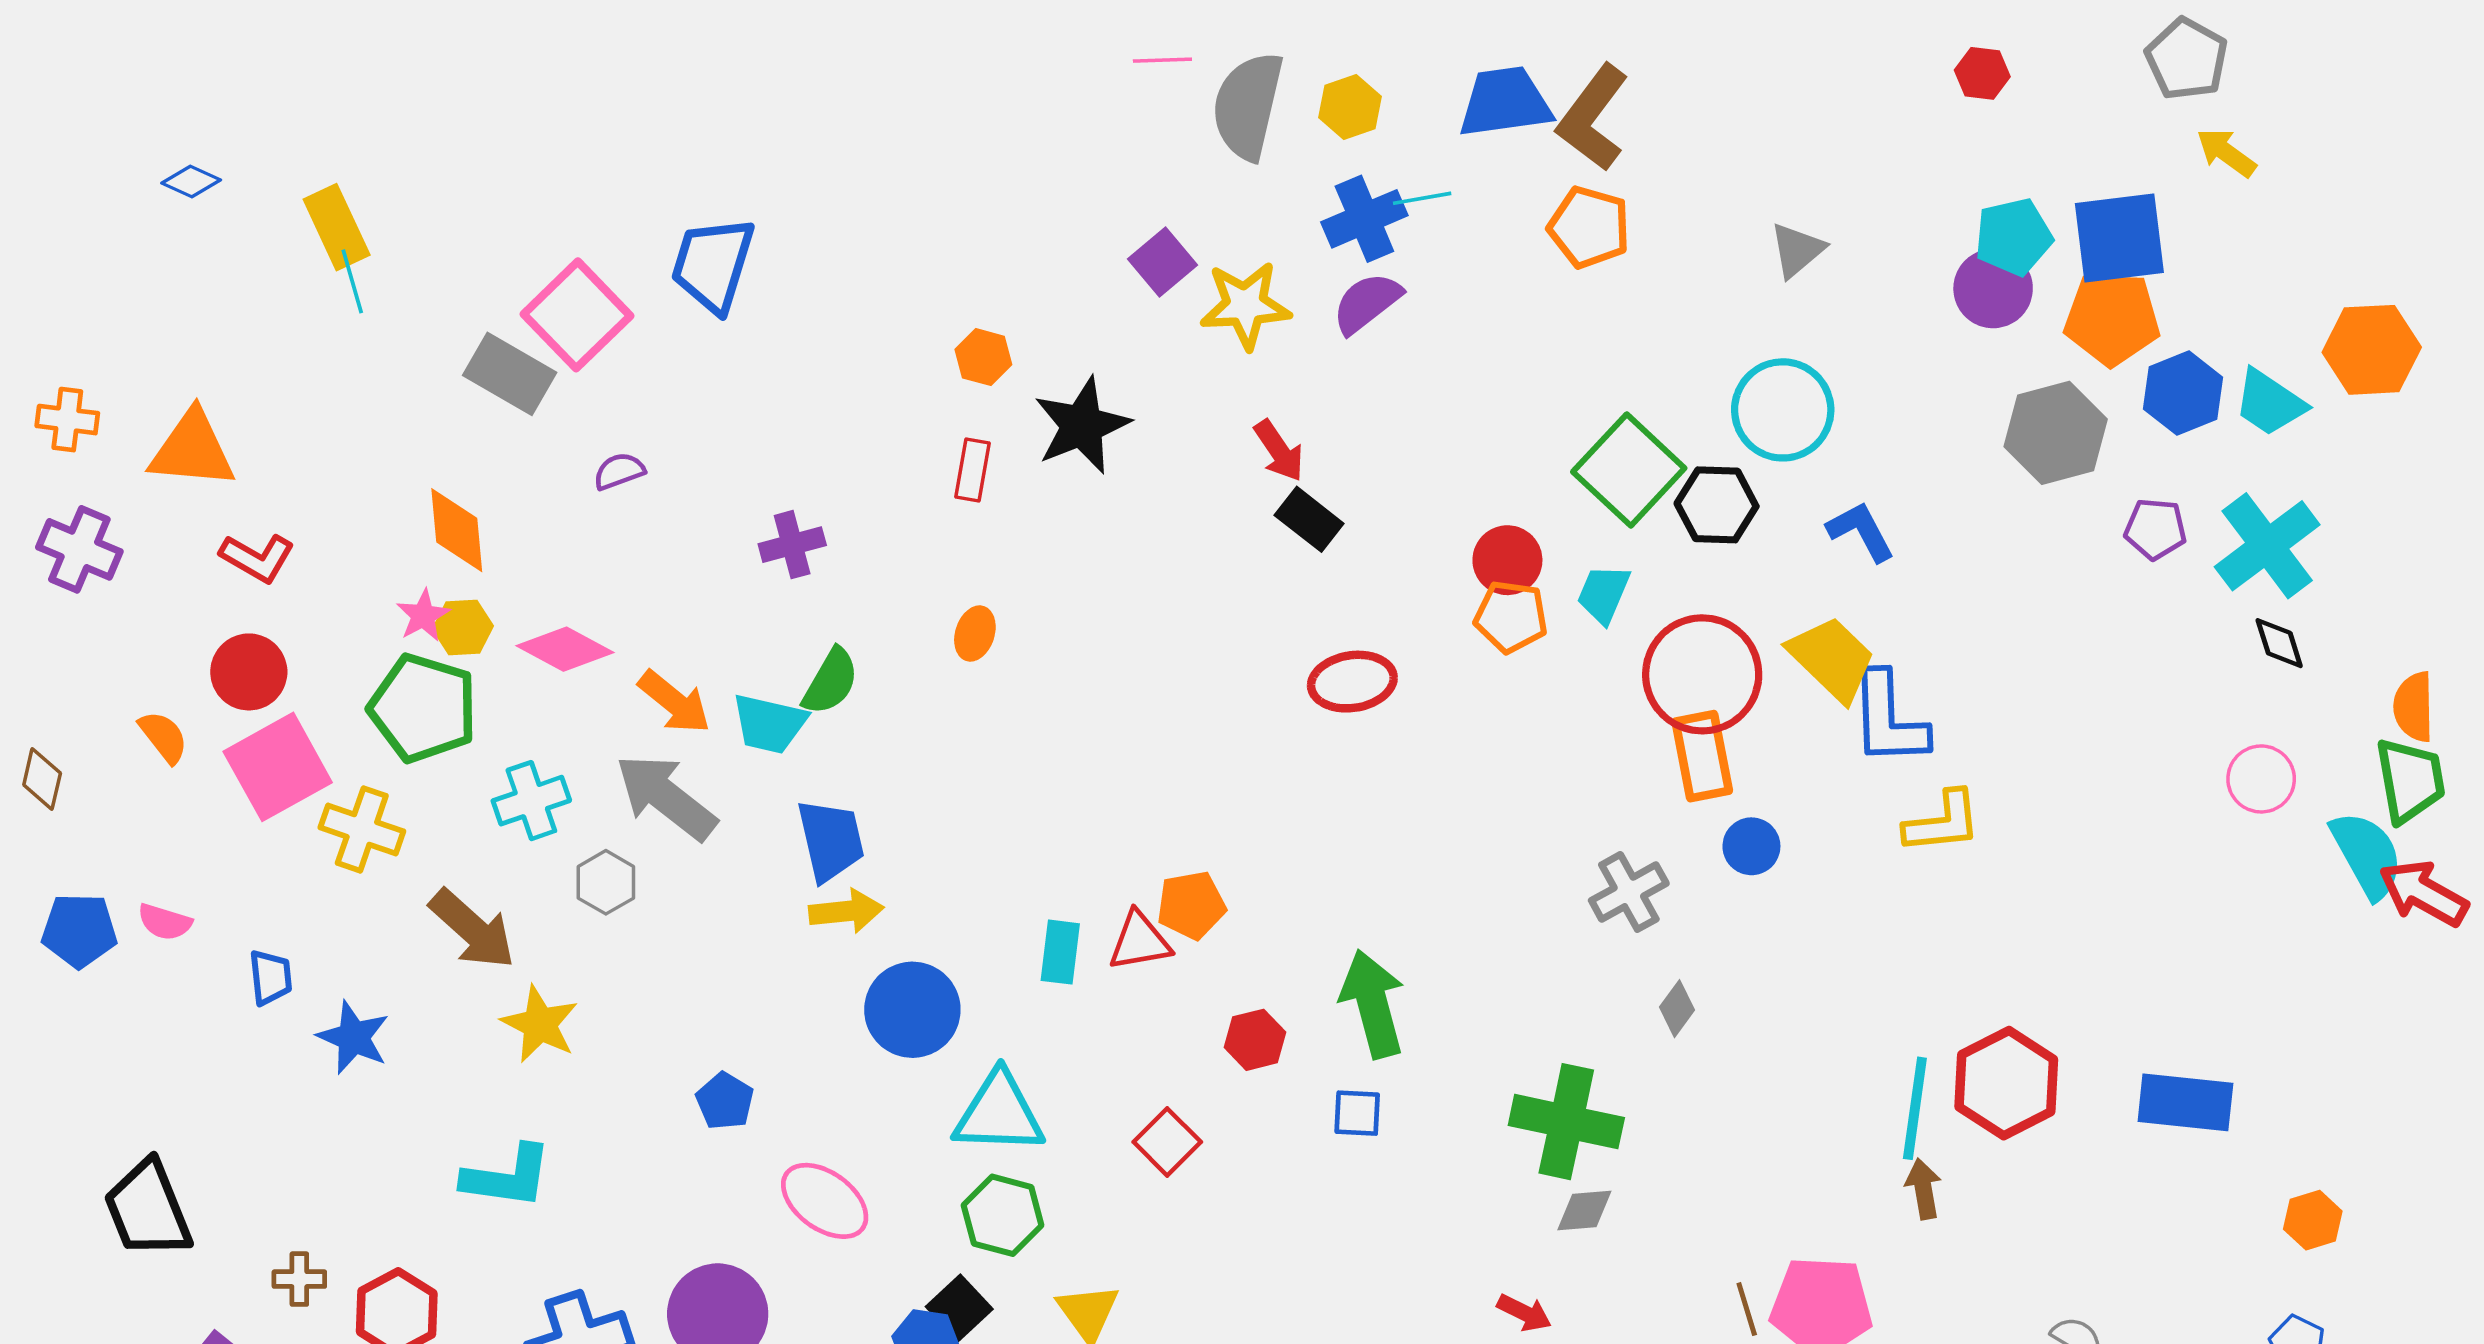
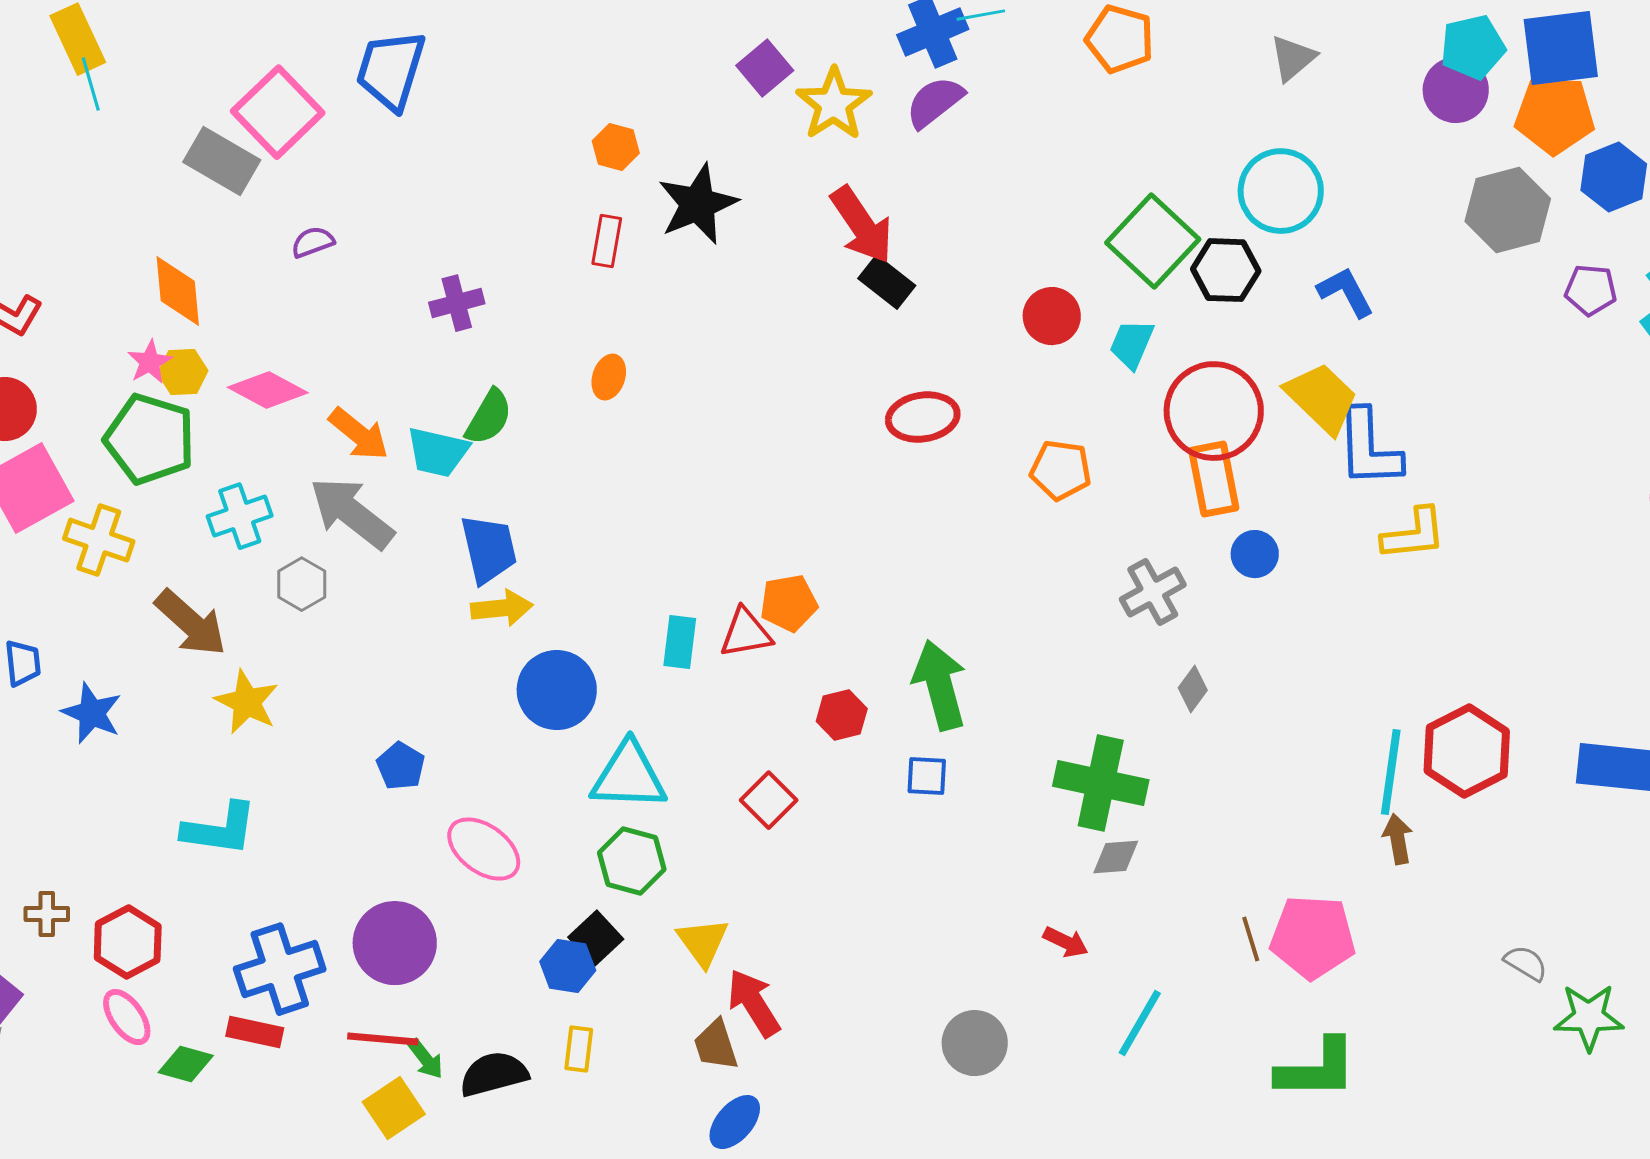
yellow star: (1245, 305) -> (834, 104), turned -30
red arrow: (1279, 451) -> (862, 225), size x1.5
orange pentagon: (1511, 617) -> (1061, 470), moved

